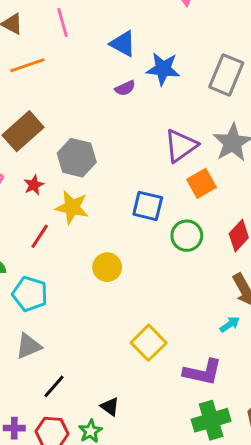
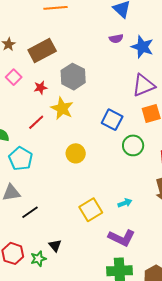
blue star: (163, 69) -> (142, 47), moved
cyan arrow: (230, 324) -> (125, 203), moved
black line: (54, 386) -> (30, 212), moved

